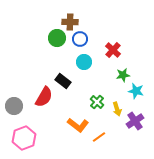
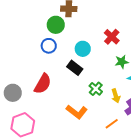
blue circle: (80, 39) -> (49, 46), moved
black rectangle: (63, 81) -> (75, 68), moved
orange line: (99, 137) -> (112, 124), moved

